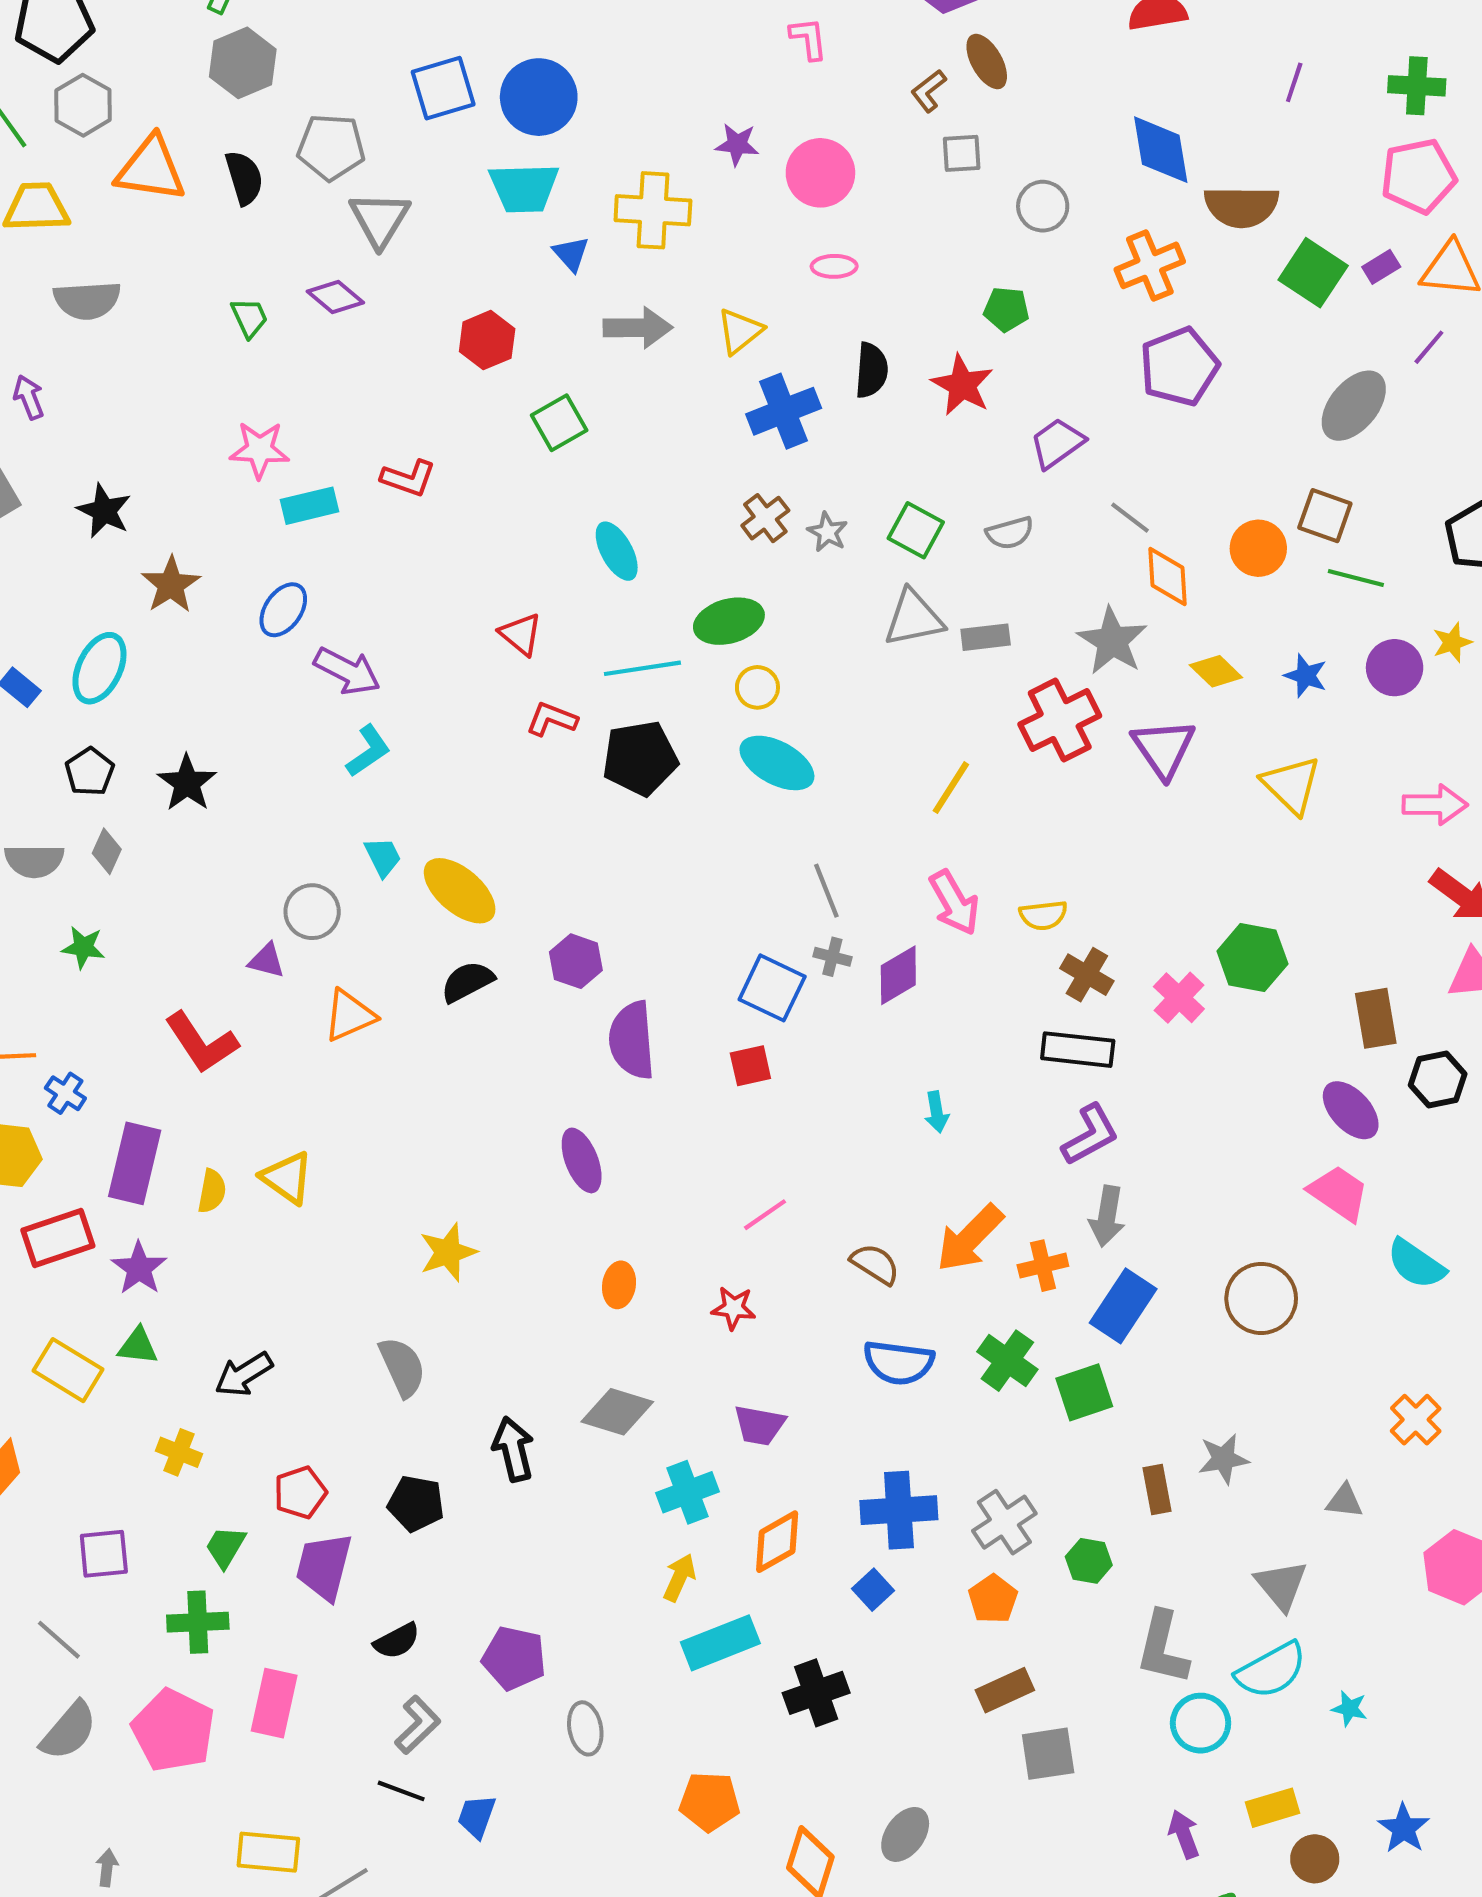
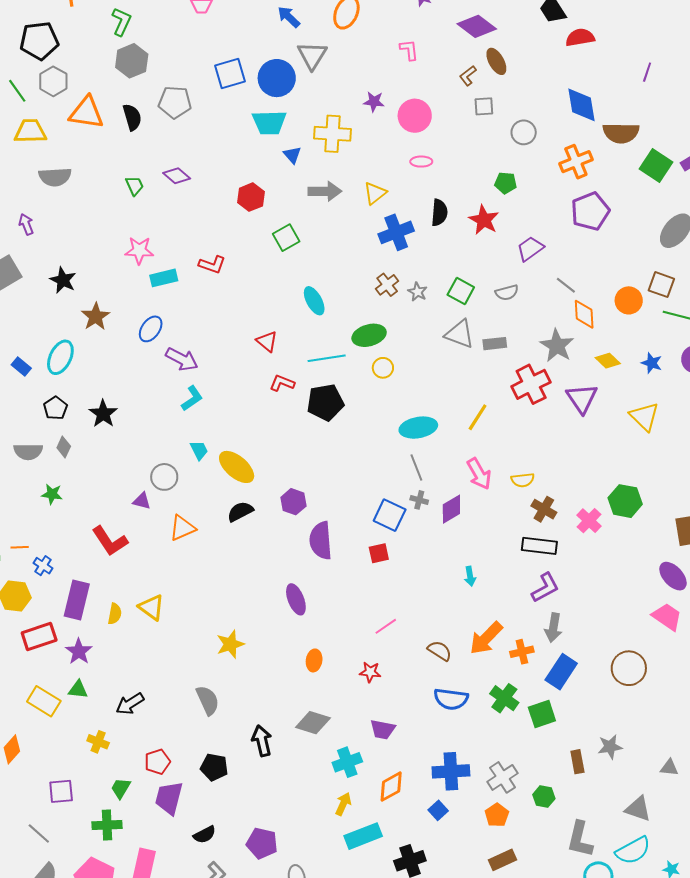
gray triangle: (380, 219) -> (312, 55), moved
gray triangle: (914, 618) -> (460, 334), turned 32
cyan ellipse: (777, 763) -> (418, 428), moved, turned -39
gray triangle: (1281, 1585) -> (638, 809), turned -32

